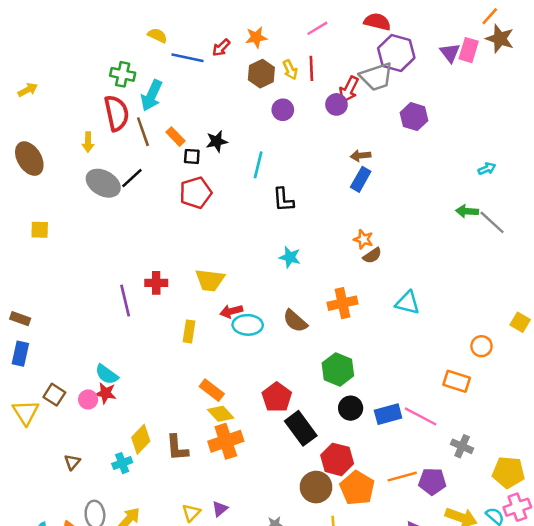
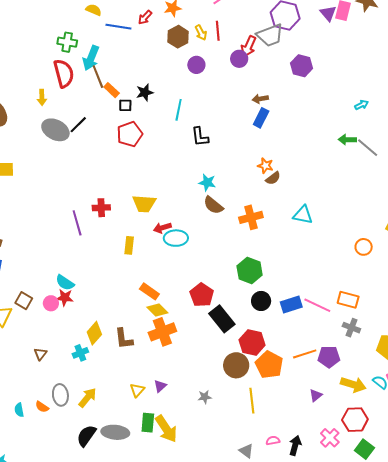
brown line: (143, 132) -> (98, 77), moved
brown semicircle: (295, 321) -> (213, 205), moved
orange rectangle: (457, 381) -> (348, 300), moved

